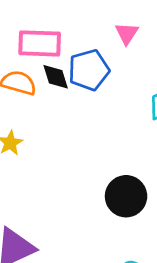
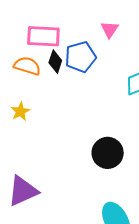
black diamond: (56, 77) -> (55, 62), turned 35

